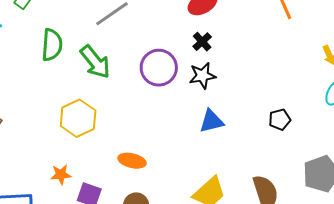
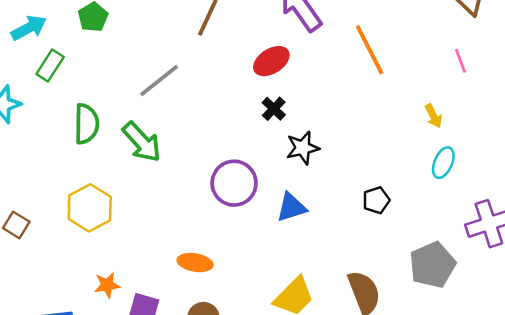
purple circle: (159, 68) -> (234, 183), moved
black star: (202, 76) -> (303, 148), moved
yellow hexagon: (78, 118) -> (90, 208), moved

